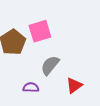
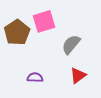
gray semicircle: (50, 65) -> (71, 44), moved

